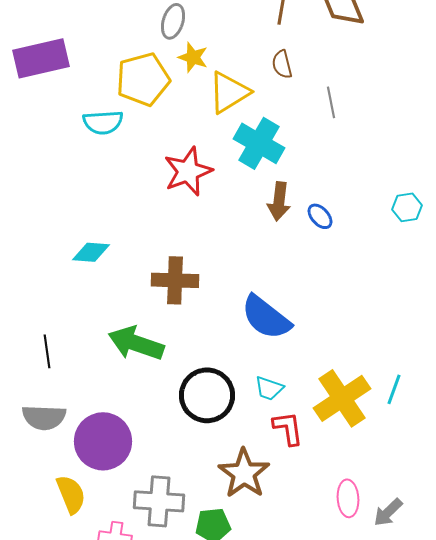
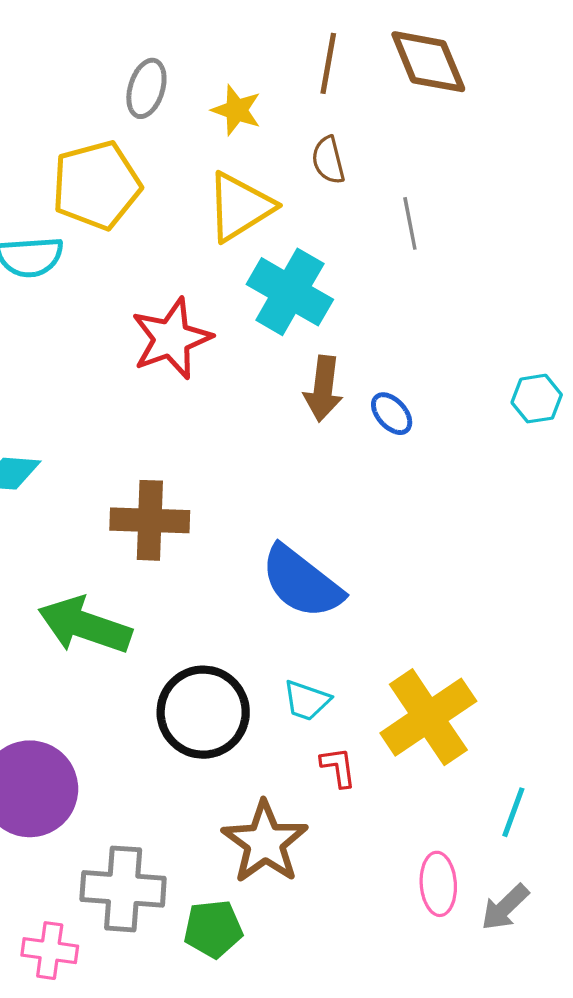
yellow star: (193, 57) -> (237, 110), moved
cyan line: (394, 389) -> (513, 812), moved
red L-shape: (288, 428) -> (338, 767), size x0.7

